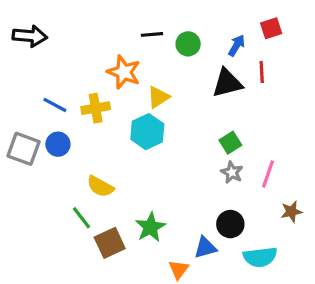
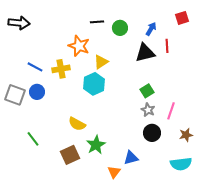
red square: (271, 28) -> (182, 18), moved
yellow semicircle: (100, 186) -> (77, 124), moved
green line: (81, 218) -> (33, 139), moved
black circle: (230, 224) -> (152, 133), moved
cyan semicircle: (260, 257) -> (181, 164), moved

